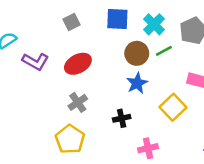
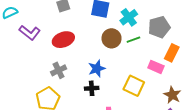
blue star: (137, 83) -> (97, 69), moved
yellow square: (173, 107) -> (134, 86), turned -30

